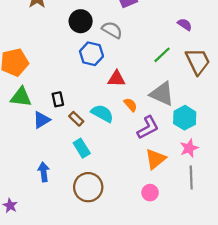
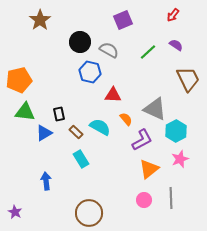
green line: (162, 55) -> (148, 52), moved
gray line: (191, 177) -> (171, 198), moved
brown circle: (88, 187) -> (89, 213), moved

